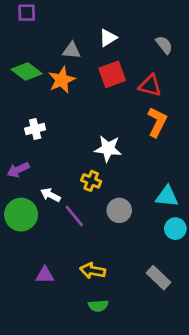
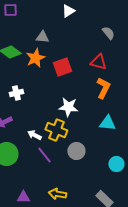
white triangle: (108, 38) -> (68, 11), moved
red square: (112, 74) -> (62, 67), moved
yellow cross: (91, 181) -> (56, 130), size x1.5
white arrow: (50, 195) -> (34, 135), moved
cyan triangle: (167, 196) -> (107, 123), moved

